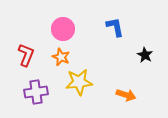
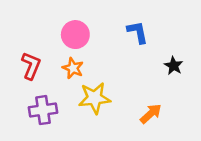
orange arrow: (126, 95) -> (151, 114), turned -60

